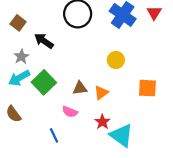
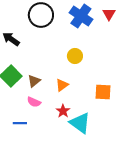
brown triangle: (80, 88) -> (34, 81), moved, turned -32
orange square: (147, 88) -> (103, 92), moved
blue line: (54, 135) -> (20, 123), turned -64

